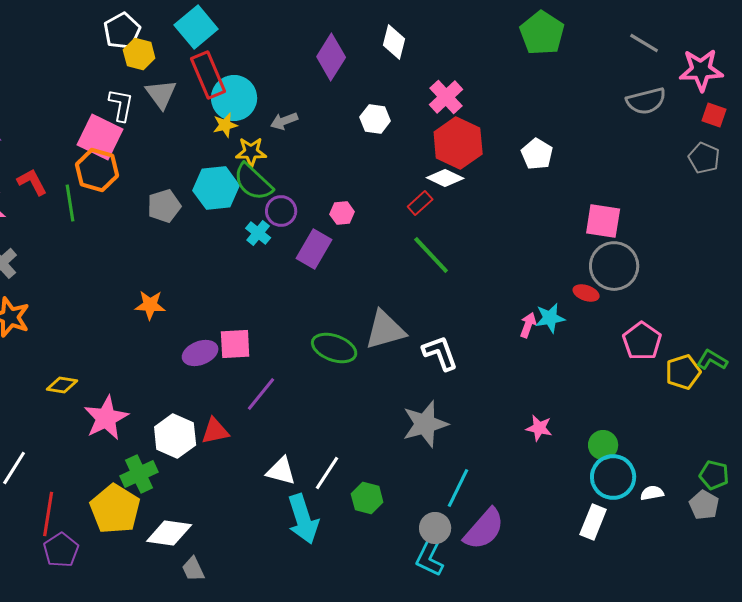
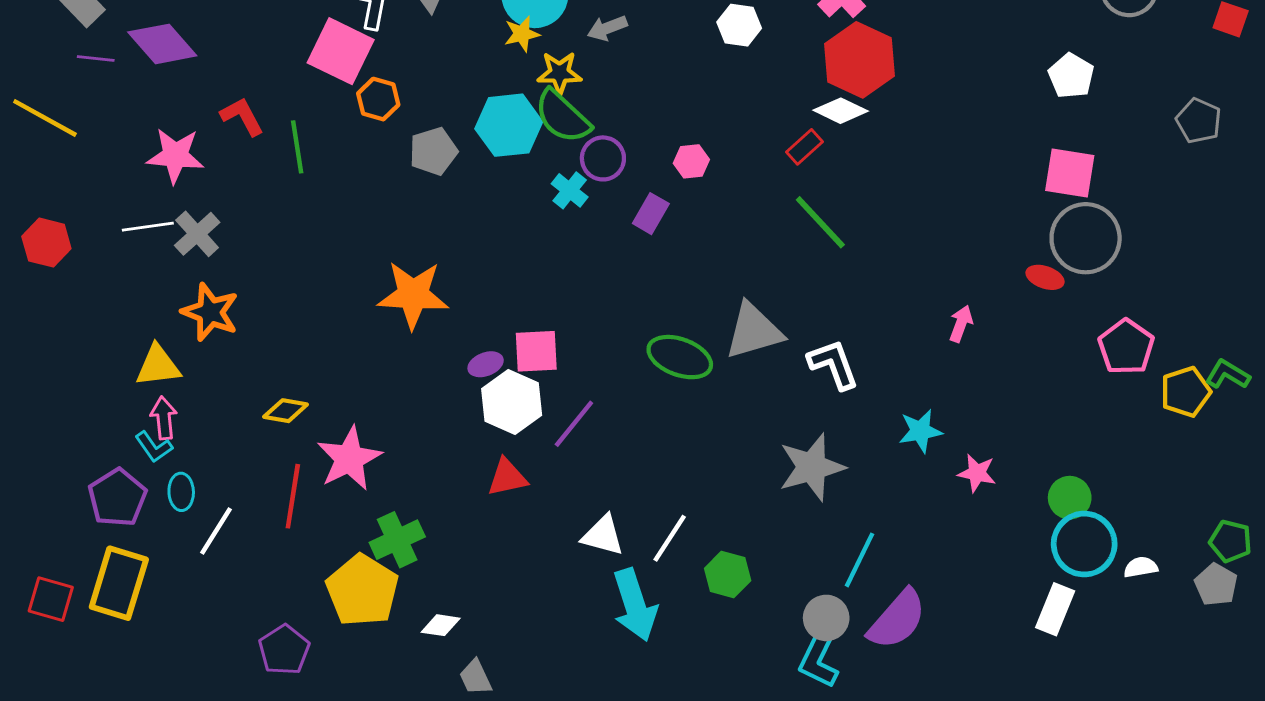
white pentagon: (537, 154) -> (1071, 76), moved
gray pentagon: (704, 158) -> (1199, 121), moved
orange hexagon: (97, 170) -> (378, 99), moved, size x0.7
purple rectangle: (314, 249) -> (651, 214), size x0.7
orange star: (150, 305) -> (413, 295), size x1.6
cyan star: (550, 318) -> (920, 431), moved
purple ellipse: (200, 353) -> (486, 364), size x0.7
white hexagon: (175, 436) -> (512, 402), moved
red line: (48, 514) -> (293, 496), moved
white diamond: (169, 533) -> (441, 625), size x0.6

